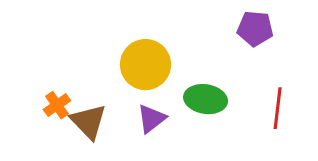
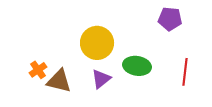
brown triangle: (88, 122) -> (59, 81), turned -32

